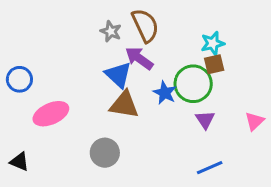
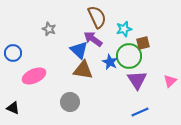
gray star: (111, 31) -> (49, 29), moved
cyan star: (213, 43) -> (124, 29), moved
purple triangle: (205, 120) -> (137, 80), size x1.5

